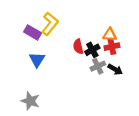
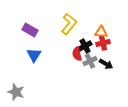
yellow L-shape: (50, 24) -> (69, 24), moved
red semicircle: (78, 47) -> (77, 54), moved
gray star: (30, 101) -> (16, 92), moved

